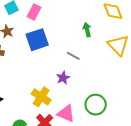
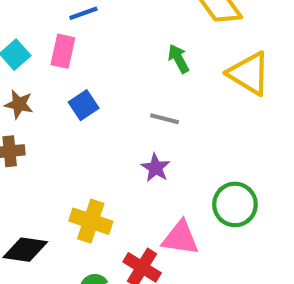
blue square: (37, 40) -> (84, 105), size x0.6
yellow cross: (41, 97) -> (91, 221), moved

